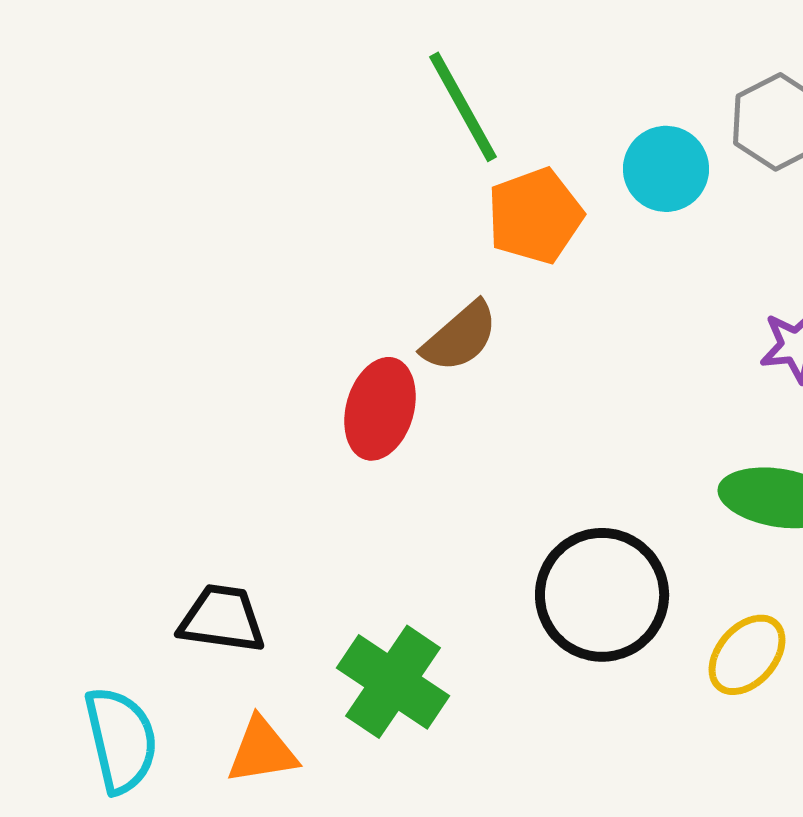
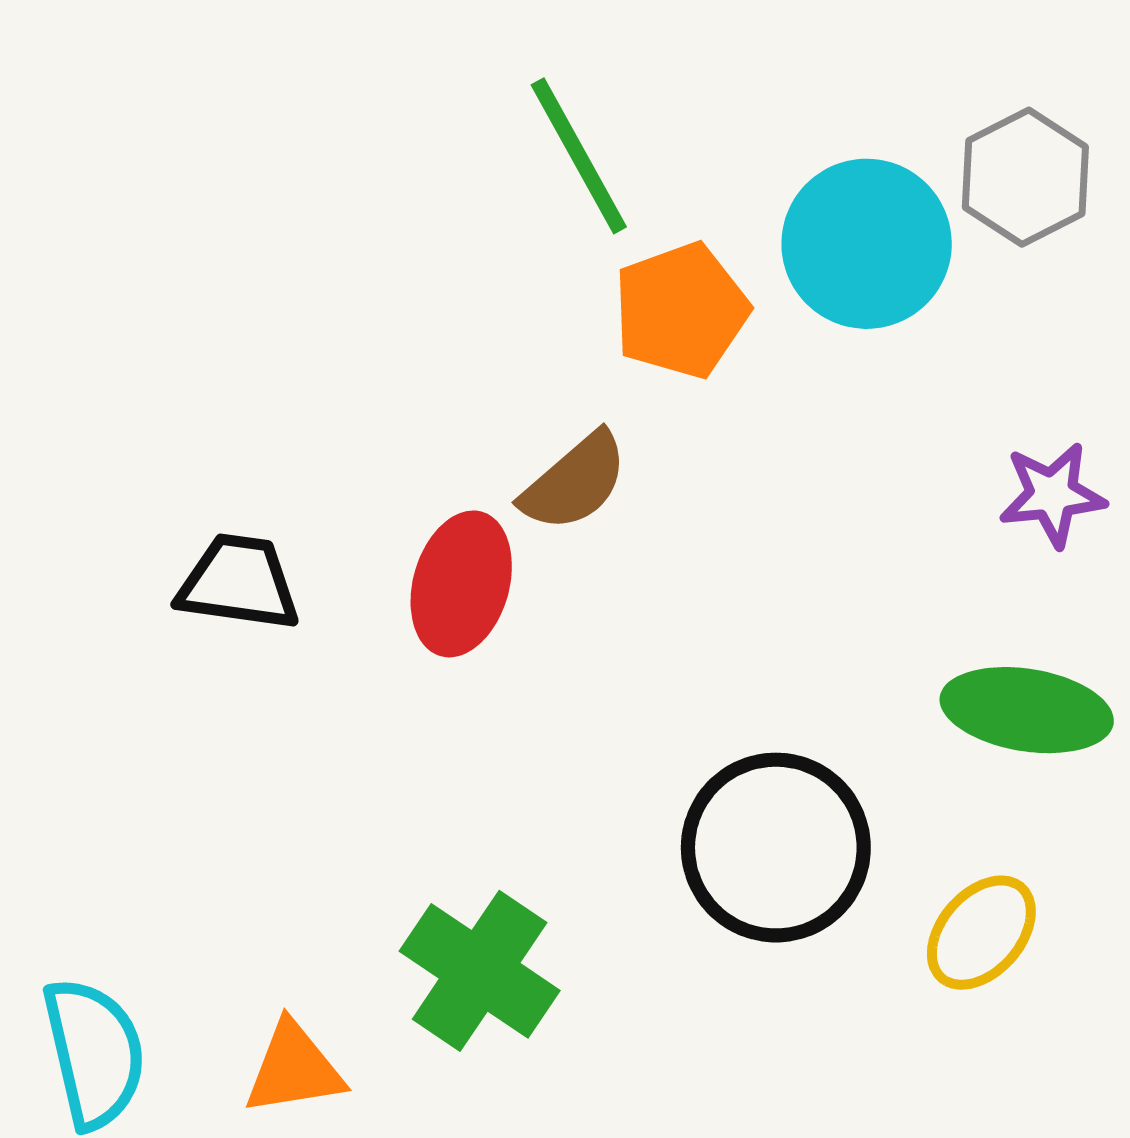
cyan circle: (666, 169) -> (867, 244), size x1.4
black trapezoid: (222, 619) -> (239, 583), moved

